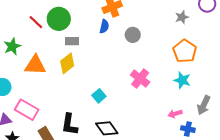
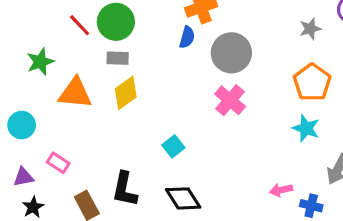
gray circle: (133, 35) -> (231, 53), size x1.6
gray rectangle: (72, 41) -> (118, 58), moved
pink cross: (140, 79) -> (230, 100), moved
pink rectangle: (27, 110) -> (58, 163), size x0.6
pink arrow: (175, 114) -> (281, 190), moved

